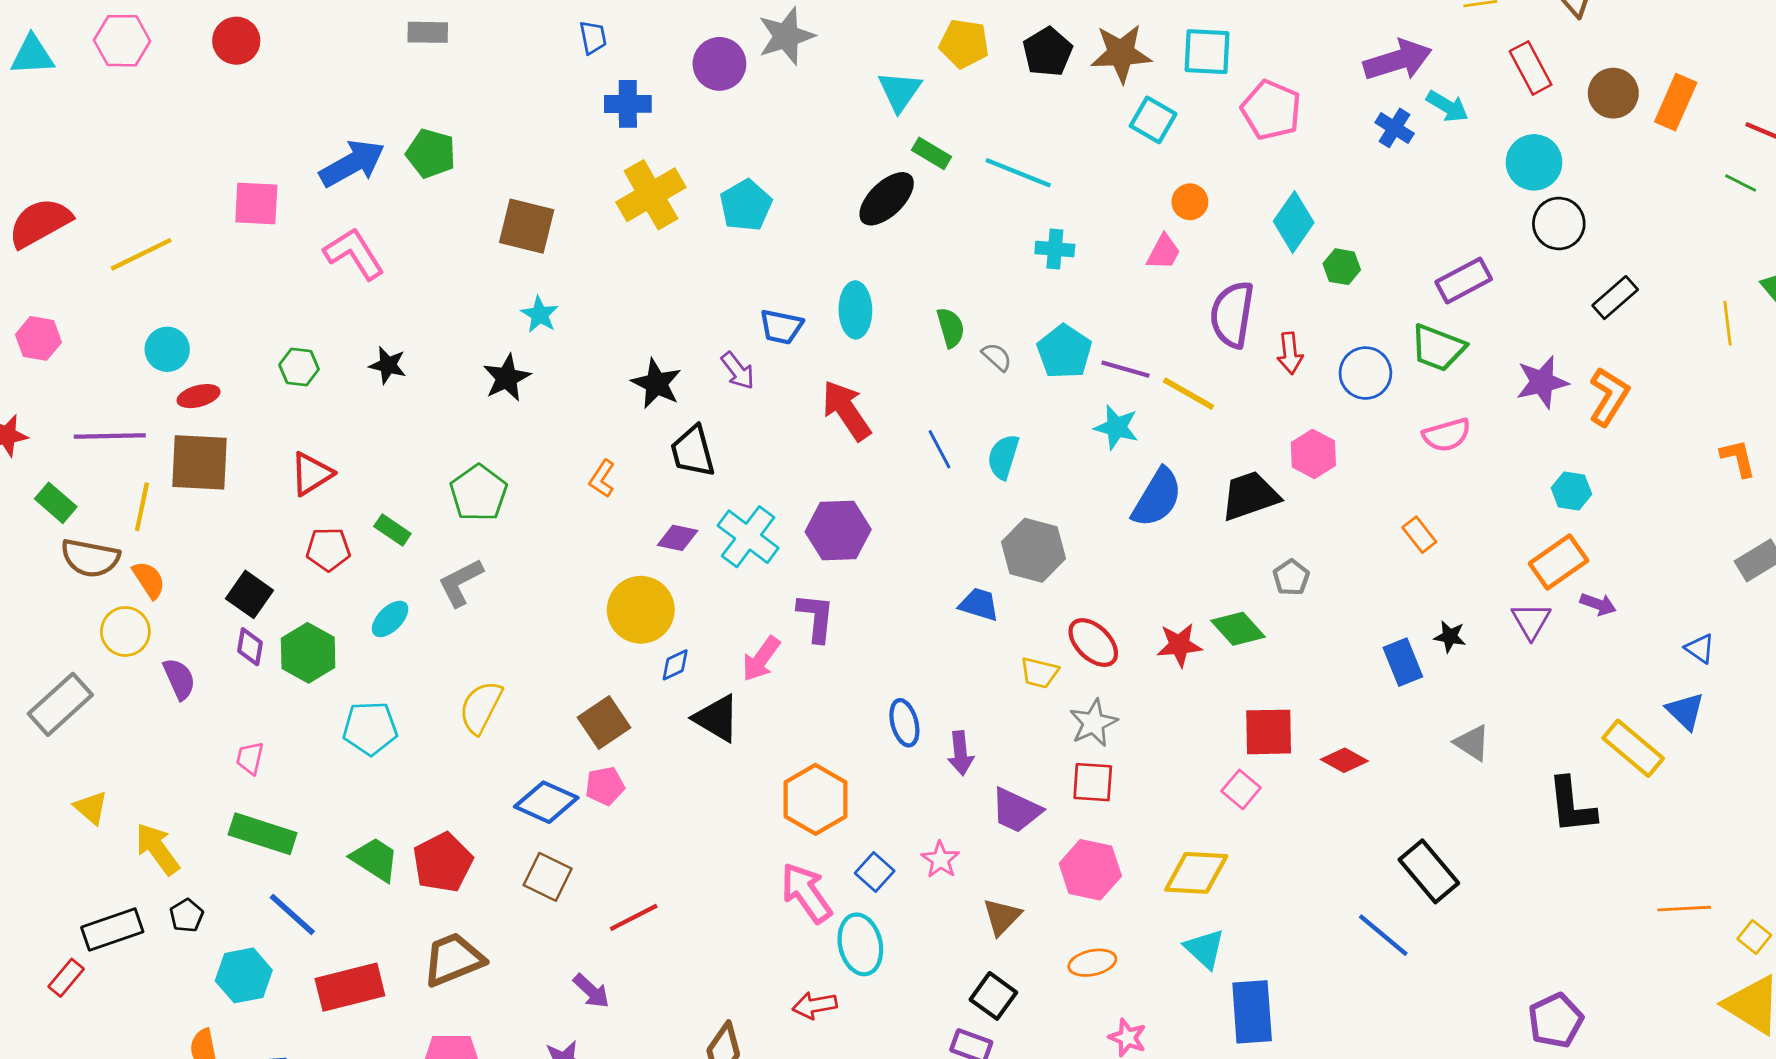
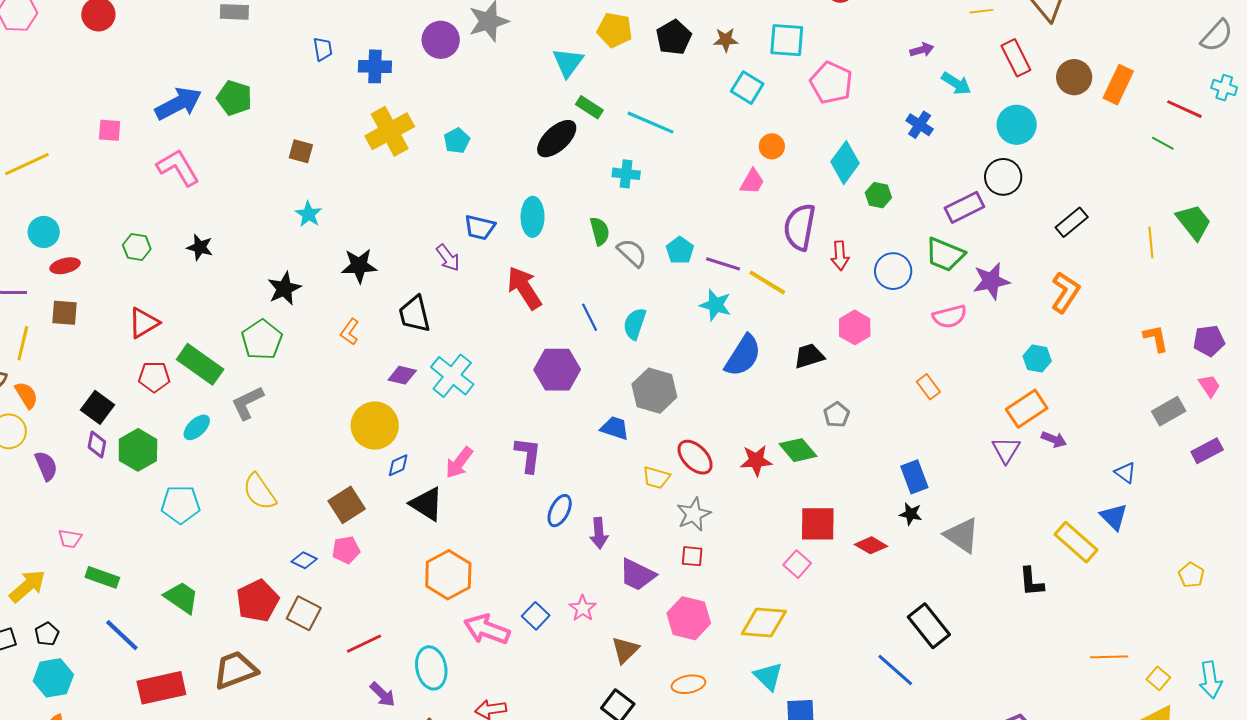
blue trapezoid: (593, 37) -> (323, 49), moved
brown star: (1121, 53) -> (726, 40), size x0.6
purple arrow: (1398, 60) -> (922, 50), size x0.5
blue cross: (1395, 128) -> (920, 125), moved
pink square: (256, 204) -> (110, 130), size x0.7
cyan pentagon: (746, 205) -> (457, 141), size x0.7
black circle: (1559, 223) -> (1003, 177), moved
brown square: (527, 226) -> (301, 151), size x0.6
cyan cross: (1055, 249) -> (626, 174), moved
cyan pentagon: (1064, 352) -> (680, 250), size x0.7
gray semicircle: (997, 357) -> (632, 253), size x1.4
black star: (507, 378) -> (284, 288), moved
purple star: (1542, 382) -> (991, 281), moved
black star: (656, 384) -> (359, 266), moved, turned -30
brown square: (200, 462) -> (65, 313), size x0.6
black trapezoid: (1250, 496) -> (809, 356), size x0.7
green rectangle: (392, 530) -> (200, 364), size x1.8
purple hexagon: (838, 531) -> (557, 370), moved
purple L-shape: (816, 617) -> (528, 455), moved
black star: (1450, 636) -> (911, 514), moved
yellow semicircle: (481, 707) -> (259, 492), turned -63
blue ellipse: (904, 723) -> (560, 511), turned 40
gray triangle: (1472, 743) -> (962, 535), size x1.4
pink trapezoid: (250, 758) -> (70, 539), moved, turned -95
red square: (1093, 782) -> (692, 556), size x0.7
orange hexagon: (816, 799) -> (448, 575), moved
blue diamond: (546, 802) -> (304, 560), size x0.6
black L-shape: (1572, 805) -> (1031, 582), size x0.7
green rectangle: (263, 834) -> (102, 577), size x0.7
yellow arrow: (157, 849) -> (27, 586), turned 84
red pentagon: (443, 862) -> (258, 601), moved
pink arrow: (806, 893) -> (487, 629), turned -36
cyan ellipse: (860, 944) -> (431, 668), moved
cyan hexagon: (244, 975) -> (53, 678), moved
purple arrow: (591, 991) -> (383, 694), moved

